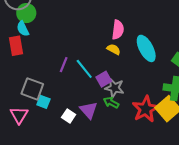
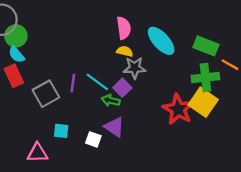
gray star: (115, 88) -> (134, 68), moved
gray square: (32, 89) -> (46, 94), moved, turned -35
green arrow: (111, 103) -> (111, 100), moved
pink triangle: (19, 115) -> (37, 153), turned -48

